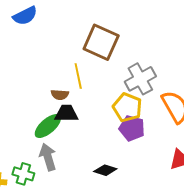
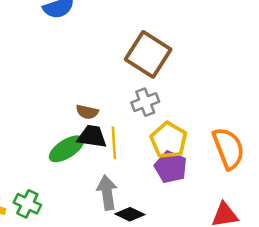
yellow line: (78, 76) -> (114, 143), moved
gray cross: (140, 79) -> (145, 102), moved, size x0.7
gray arrow: (48, 157) -> (107, 193), moved

